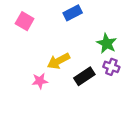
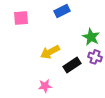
pink square: (25, 21) -> (21, 18), turned -35
pink star: (40, 81) -> (45, 86), moved

